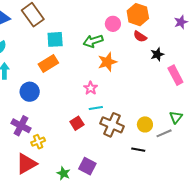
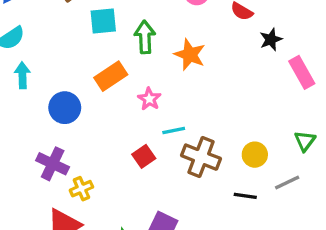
green arrow: (93, 41) -> (145, 37), moved, turned 108
orange star: (107, 62) -> (190, 55), turned -30
orange rectangle: (48, 63) -> (111, 76), moved
pink star: (91, 88) -> (149, 99), moved
gray line: (164, 133) -> (287, 183), moved

